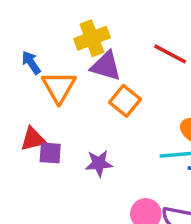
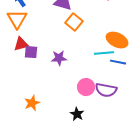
orange triangle: (59, 87) -> (17, 19), moved

